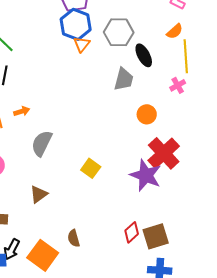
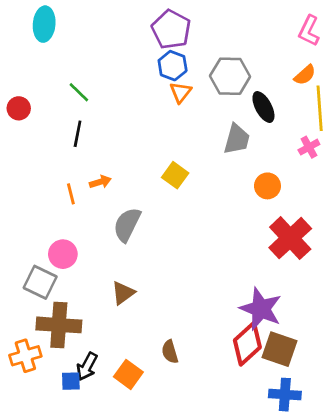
blue hexagon: (76, 24) -> (173, 66), size x0.7
yellow square: (91, 168) -> (175, 175), moved
purple star: (146, 175) -> (261, 309), moved
red diamond: (132, 232) -> (247, 344), size x1.5
brown square: (156, 236) -> (280, 349), turned 36
orange square: (43, 255) -> (128, 374), size x0.7

